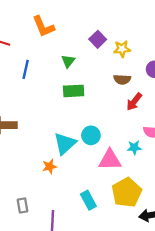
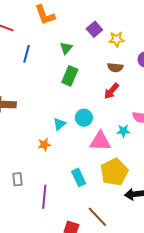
green rectangle: (74, 91) -> (70, 76), turned -66
red arrow: (134, 102) -> (111, 91), moved
cyan triangle: (65, 144) -> (59, 124), size x0.6

